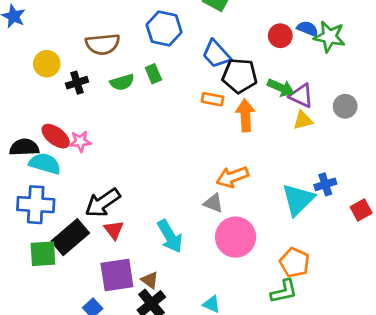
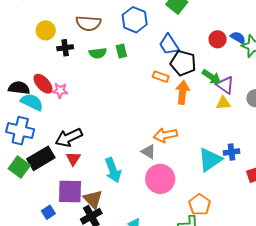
green square: (43, 254) -> (19, 167), turned 30
brown triangle: (150, 280) -> (93, 199), size x1.5

